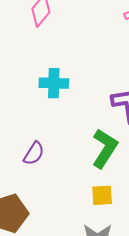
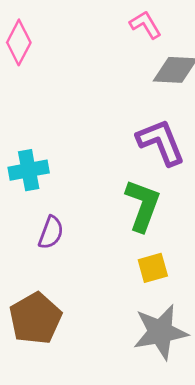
cyan cross: (54, 83) -> (29, 170), moved

